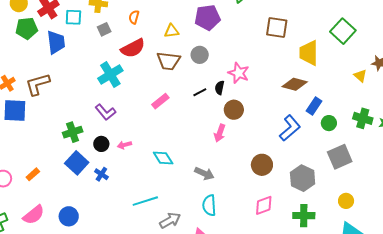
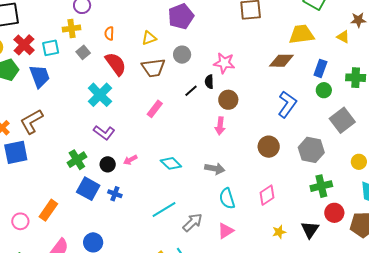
red semicircle: (133, 48) -> (116, 64), turned -85
yellow trapezoid: (309, 53) -> (302, 34), moved, turned 96
blue rectangle: (314, 106) -> (320, 68), moved
orange rectangle: (33, 174) -> (48, 210), size x1.5
pink diamond: (264, 205) -> (267, 195), moved

